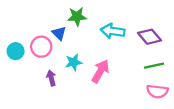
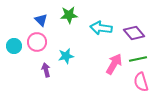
blue triangle: (59, 33) -> (41, 20), moved
pink arrow: (100, 71) -> (114, 64), moved
pink semicircle: (157, 91) -> (141, 82), turned 66

